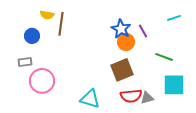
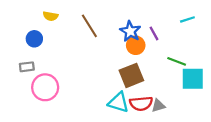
brown line: (61, 24) -> (89, 26), moved, turned -40
cyan square: (174, 85) -> (193, 79), moved
cyan triangle: (90, 99) -> (118, 102), moved

